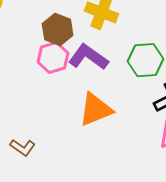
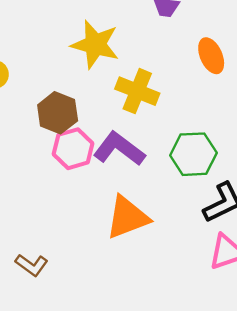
brown hexagon: (58, 29) -> (58, 113), moved

